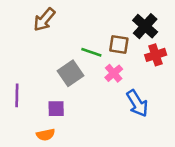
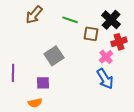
green line: (91, 52) -> (70, 20), moved
pink cross: (114, 73) -> (106, 57), moved

